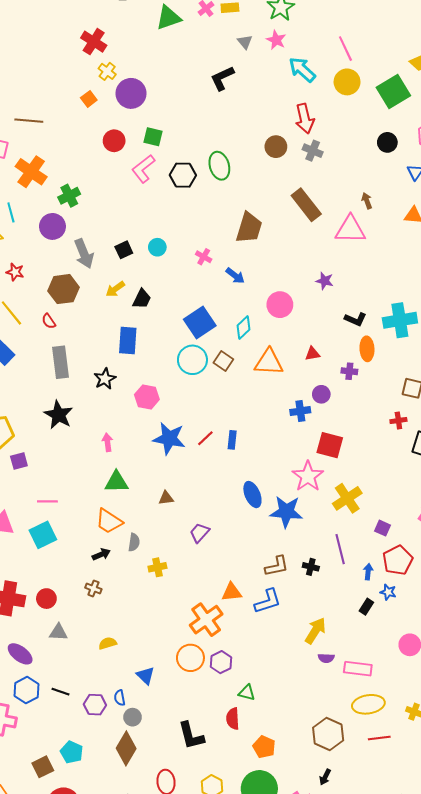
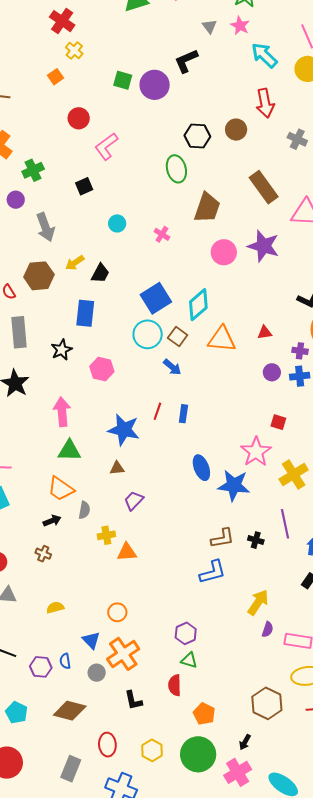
purple circle: (131, 93) -> (155, 85), moved
green square: (153, 137) -> (123, 80), moved
gray cross: (313, 151) -> (297, 139), moved
green ellipse: (219, 166) -> (176, 169), moved
black hexagon: (183, 175) -> (197, 136), moved
purple circle: (52, 226) -> (16, 200), size x0.7
black square: (124, 250) -> (84, 186), moved
blue arrow: (235, 276) -> (172, 367), moved
purple star: (325, 281) -> (263, 246), moved, size x1.8
brown hexagon: (63, 289) -> (39, 276), moved
pink circle: (280, 305) -> (224, 252), moved
cyan diamond: (244, 328) -> (198, 305), size x1.4
blue cross: (300, 411) -> (300, 376), moved
blue star: (169, 438) -> (124, 430), moved
red line: (205, 438) -> (157, 411), turned -30
pink arrow: (107, 442) -> (62, 412), size x1.6
red square: (330, 445) -> (278, 422), size x0.6
purple trapezoid: (200, 533) -> (134, 500), moved
orange triangle: (232, 592) -> (127, 552), moved
orange cross: (206, 620) -> (123, 654), moved
orange circle: (190, 658) -> (117, 612), moved, size x0.7
purple semicircle: (326, 658) -> (268, 629), turned -77
purple hexagon: (221, 662) -> (186, 633), moved
gray circle: (133, 717) -> (97, 673), moved
black L-shape: (191, 736) -> (133, 700), size x0.7
brown diamond: (126, 748) -> (70, 711), turned 72
black arrow: (325, 777) -> (245, 742), moved

